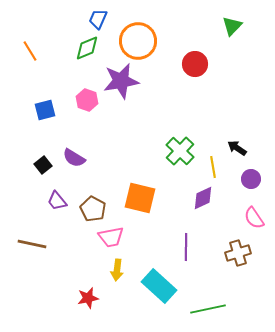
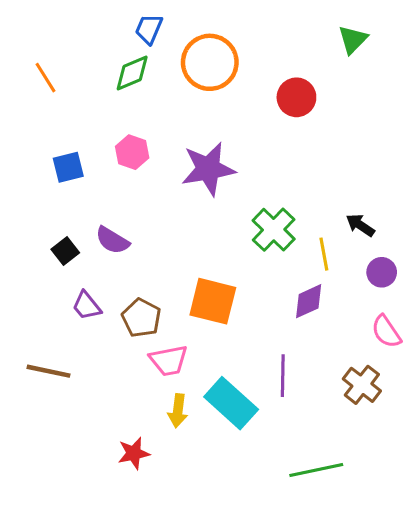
purple star: (121, 81) -> (208, 169), moved
brown cross: (238, 253) -> (362, 385), turned -35
cyan rectangle: (159, 286) -> (231, 403), moved

